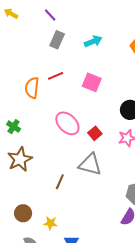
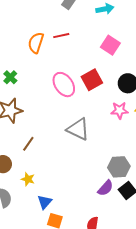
pink square: (92, 82) -> (110, 45), moved
red square: (95, 133) -> (92, 80), moved, size x1.5
brown line: (60, 182) -> (28, 144), moved

